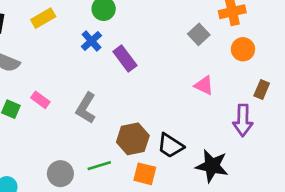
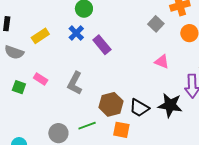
yellow rectangle: (43, 18) -> (40, 36), moved
black star: (212, 166) -> (170, 105), moved

